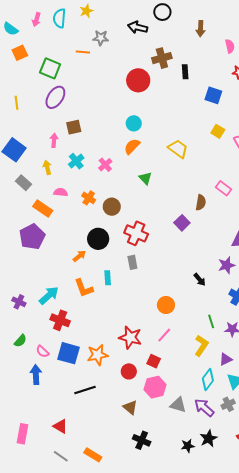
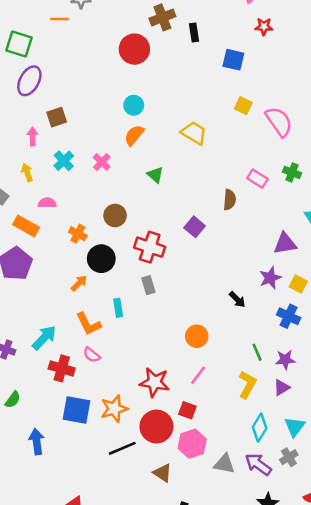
orange cross: (89, 198) -> (78, 234), moved
purple square: (182, 223) -> (195, 227), moved
pink semicircle: (43, 352) -> (92, 355), moved
purple triangle: (226, 359) -> (282, 387), moved
red circle: (129, 371) -> (156, 427), size x1.6
black line: (85, 390) -> (122, 448), moved

